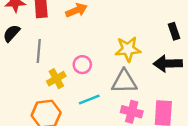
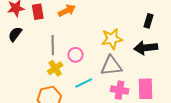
black rectangle: (174, 31) -> (148, 21), turned 40
gray line: (39, 51) -> (53, 45), moved

